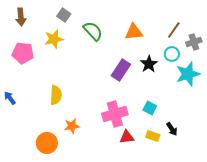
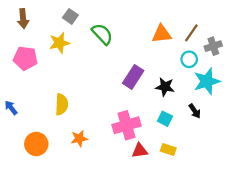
orange triangle: (134, 32) -> (162, 34), moved
black star: (149, 64) -> (165, 87), moved, turned -30
black arrow: (172, 129) -> (195, 111), moved
orange circle: (47, 143) -> (36, 144), moved

